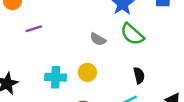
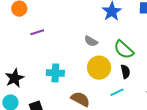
green semicircle: (132, 34) -> (124, 50), moved
yellow circle: (87, 72) -> (99, 68), moved, size x1.5

